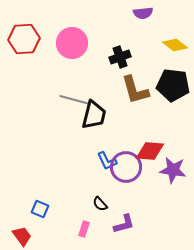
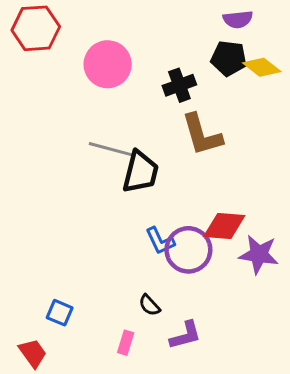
purple semicircle: (143, 13) -> (238, 19), moved
red hexagon: (24, 39) -> (36, 28), moved
black pentagon: (173, 85) -> (229, 58), moved, size x0.7

